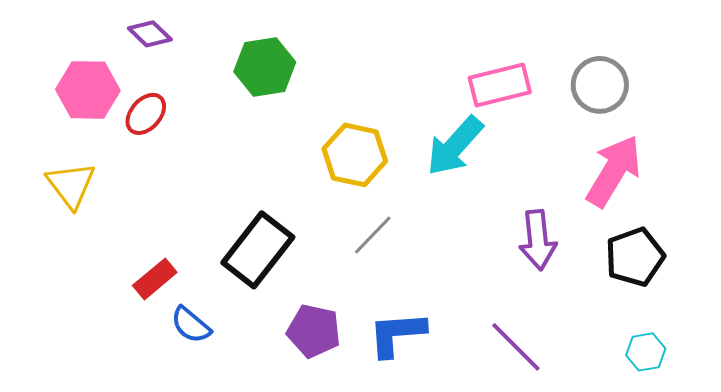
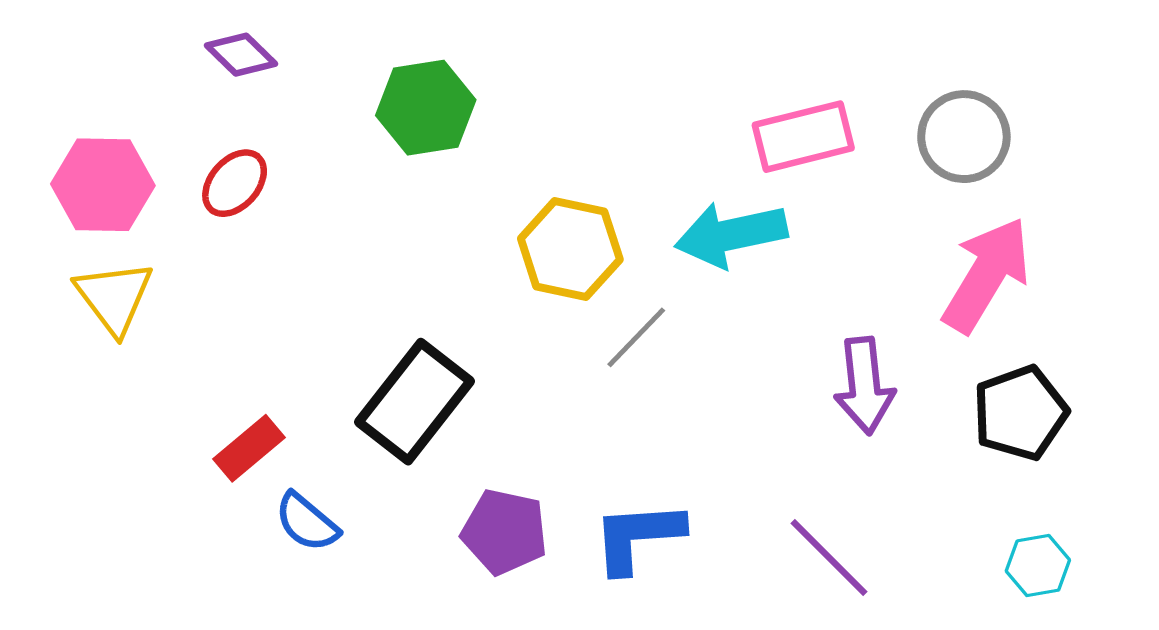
pink hexagon: (88, 90) -> (103, 185), moved
cyan arrow: (455, 146) -> (731, 235), turned 36
gray line: (373, 235) -> (636, 337), moved

